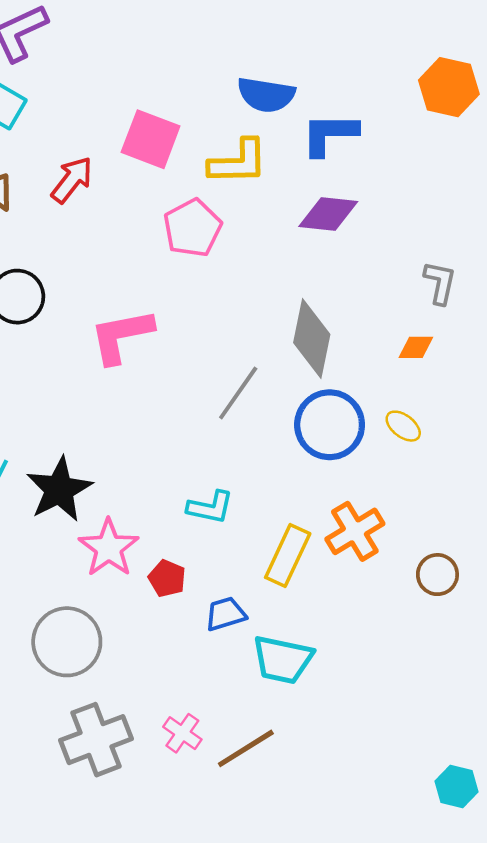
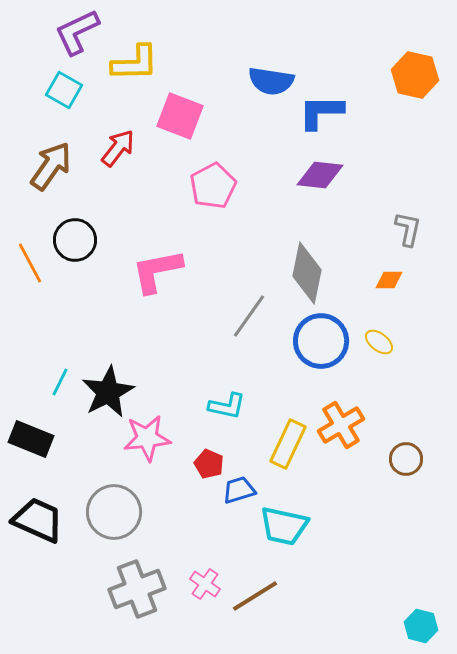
yellow L-shape: (238, 162) -> (135, 63), moved
pink star: (109, 548) -> (147, 438), turned 30
red pentagon: (167, 578) -> (209, 464), moved

